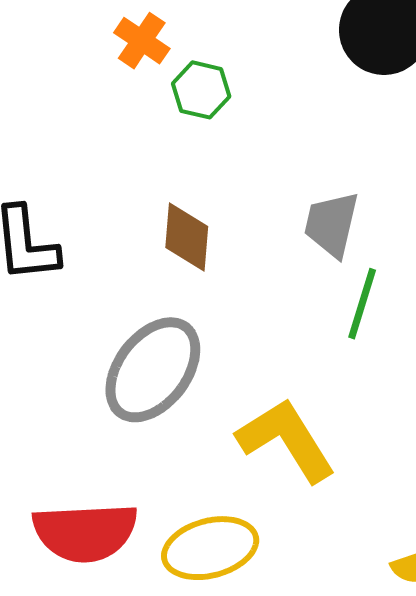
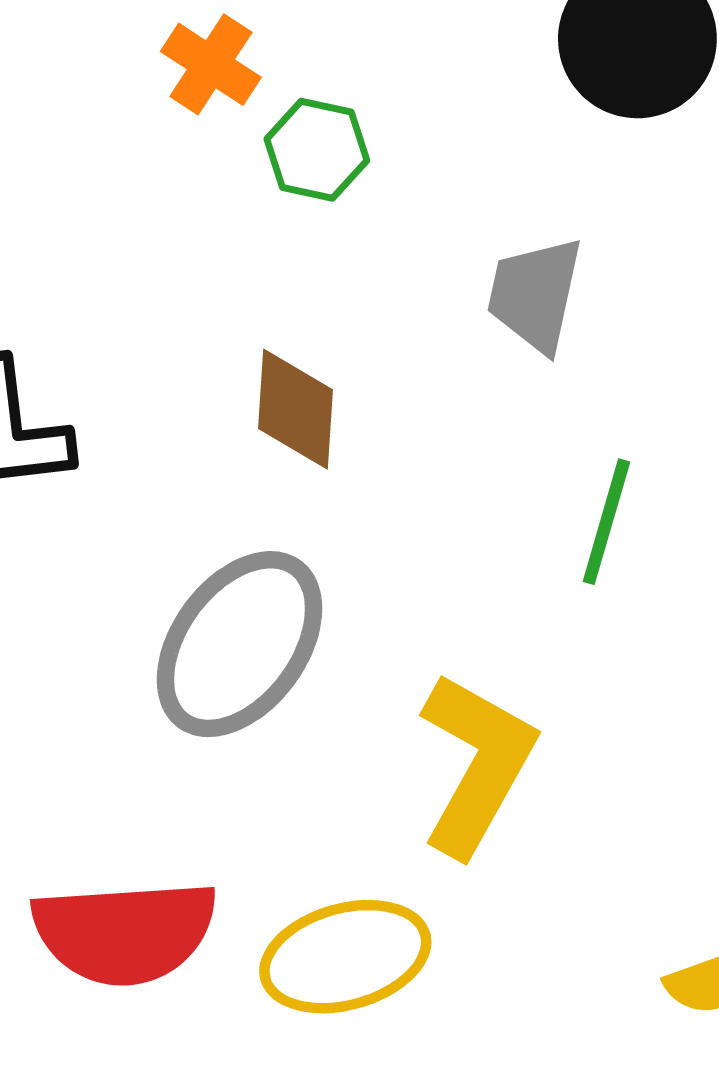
gray trapezoid: (332, 224) -> (535, 294), moved
yellow L-shape: (286, 440) -> (477, 764), turned 62

